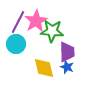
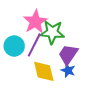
purple line: (18, 22) -> (34, 45), moved
purple trapezoid: (67, 52) -> (68, 54), turned -145

